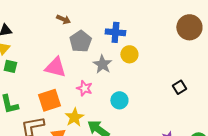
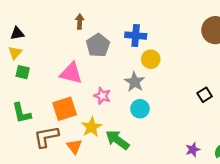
brown arrow: (63, 19) -> (80, 22), turned -112
gray star: (102, 64) -> (135, 82), moved

